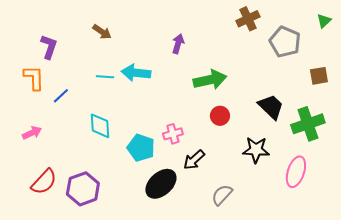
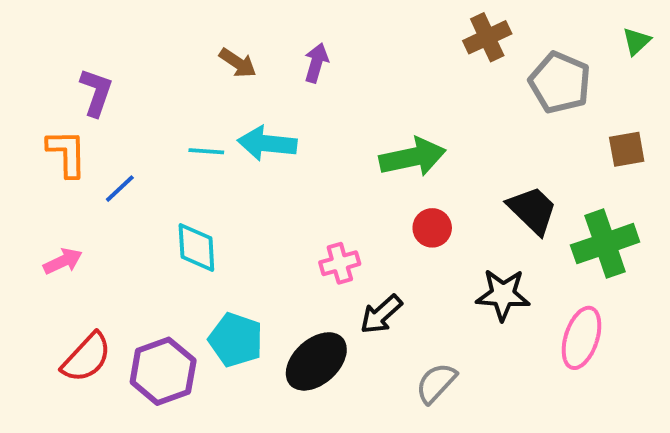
brown arrow: (102, 32) -> (238, 63), moved
purple arrow: (178, 44) -> (316, 63), moved
cyan pentagon: (141, 148) -> (236, 340), moved

